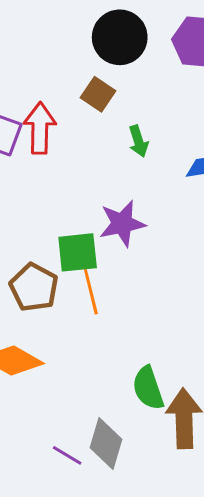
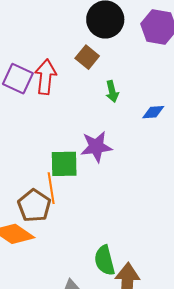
brown pentagon: (34, 287) -> (34, 206), moved
orange line: (91, 292) -> (51, 188), moved

